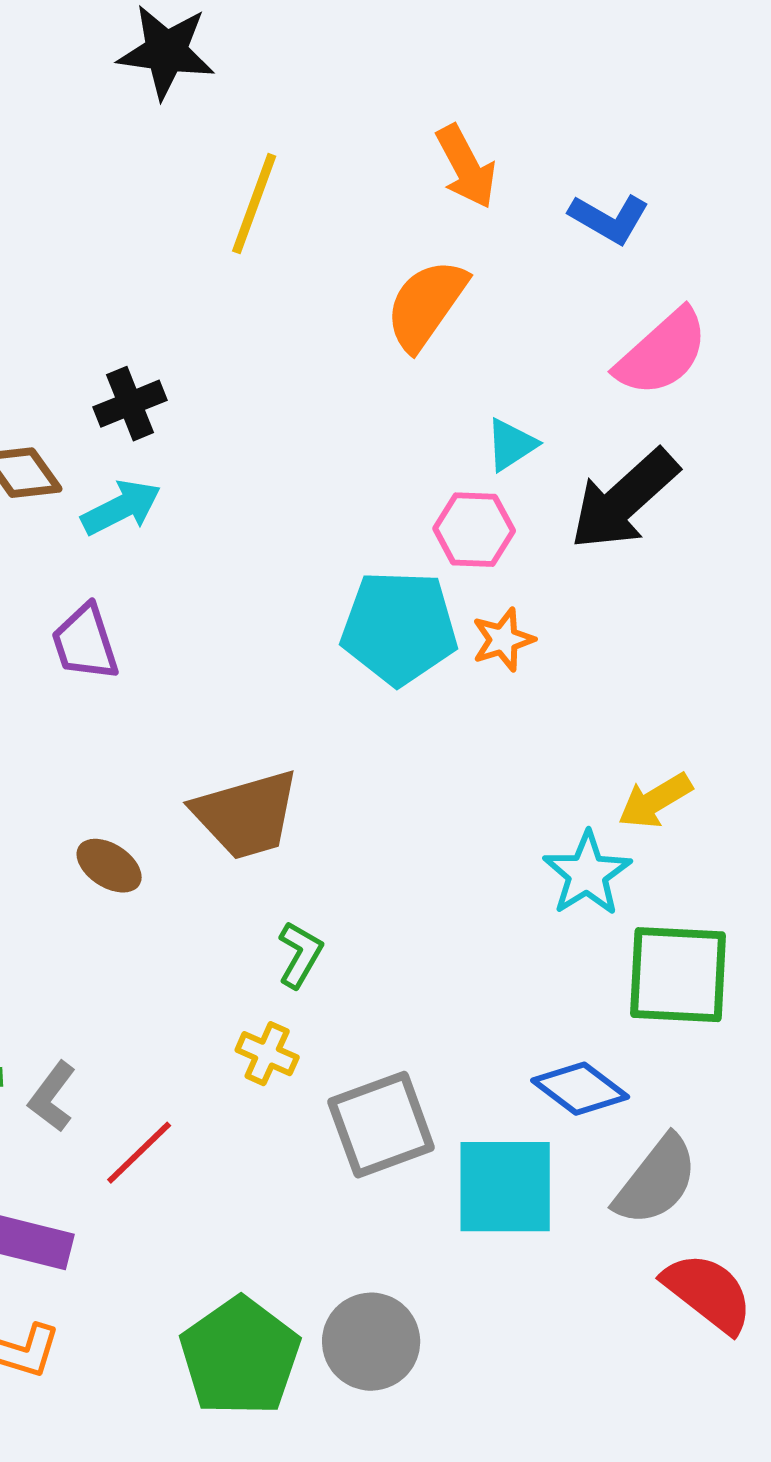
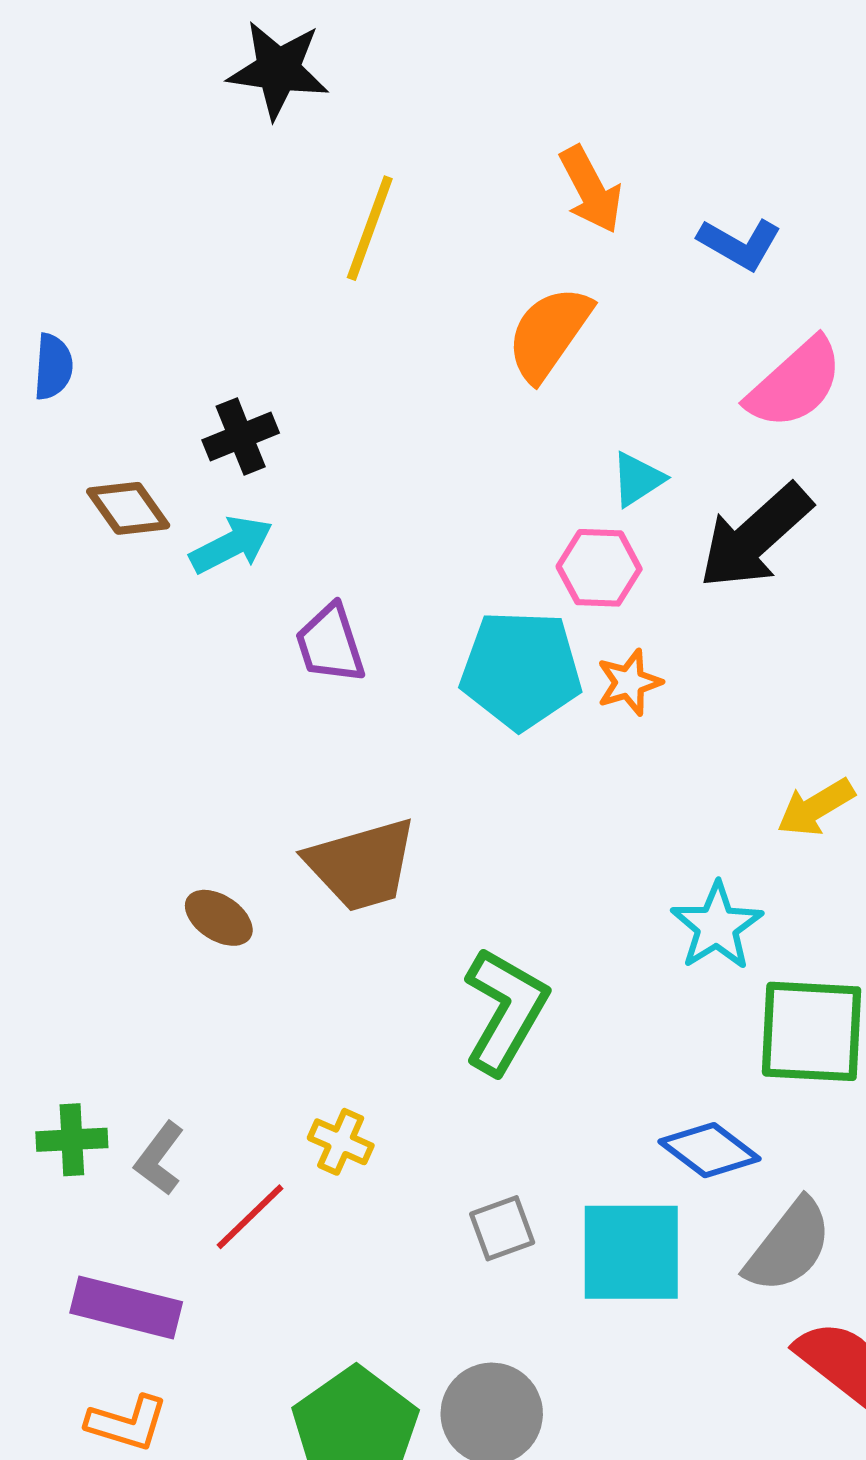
purple trapezoid: (85, 643) -> (330, 644), moved
yellow arrow: (655, 801) -> (816, 807), moved
green L-shape: (300, 955) -> (505, 1011), moved, size x1.8
yellow cross: (267, 1054) -> (341, 1142), moved
gray square: (381, 1125) -> (502, 1228), moved, size x0.6

